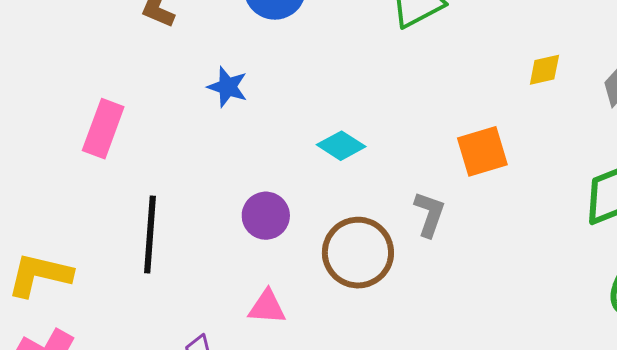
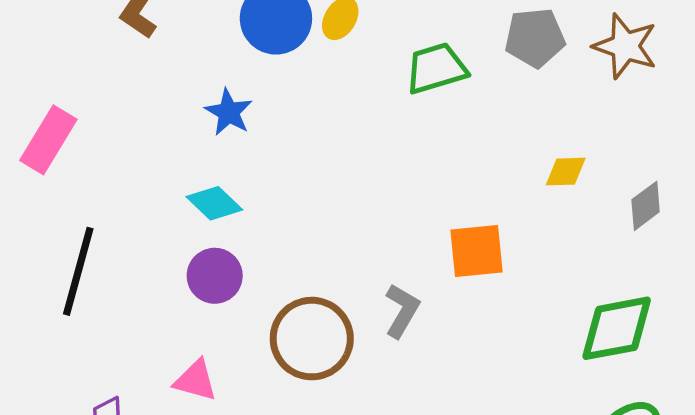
blue star: (228, 87) -> (229, 112), moved
cyan diamond: (341, 146) -> (214, 203), moved

